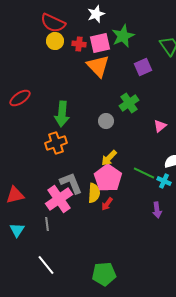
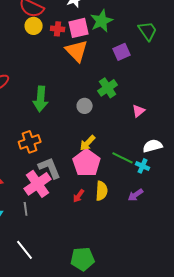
orange cross: (56, 143) -> (30, 142), moved
yellow semicircle: (94, 193) -> (102, 191), moved
red arrow: (107, 204) -> (79, 196), moved
purple arrow: (157, 210) -> (136, 195), turned 63

